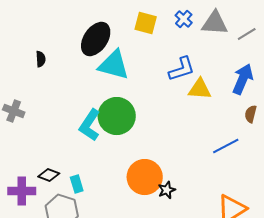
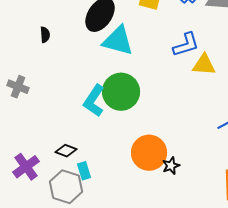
black diamond: (49, 175) -> (66, 151), moved
cyan rectangle: (77, 184) -> (84, 171), moved
purple cross: (22, 191) -> (26, 167), turned -36

